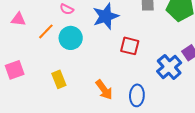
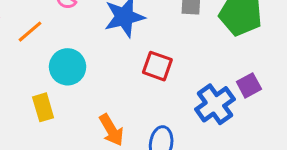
cyan circle: (71, 38) -> (68, 67), moved

